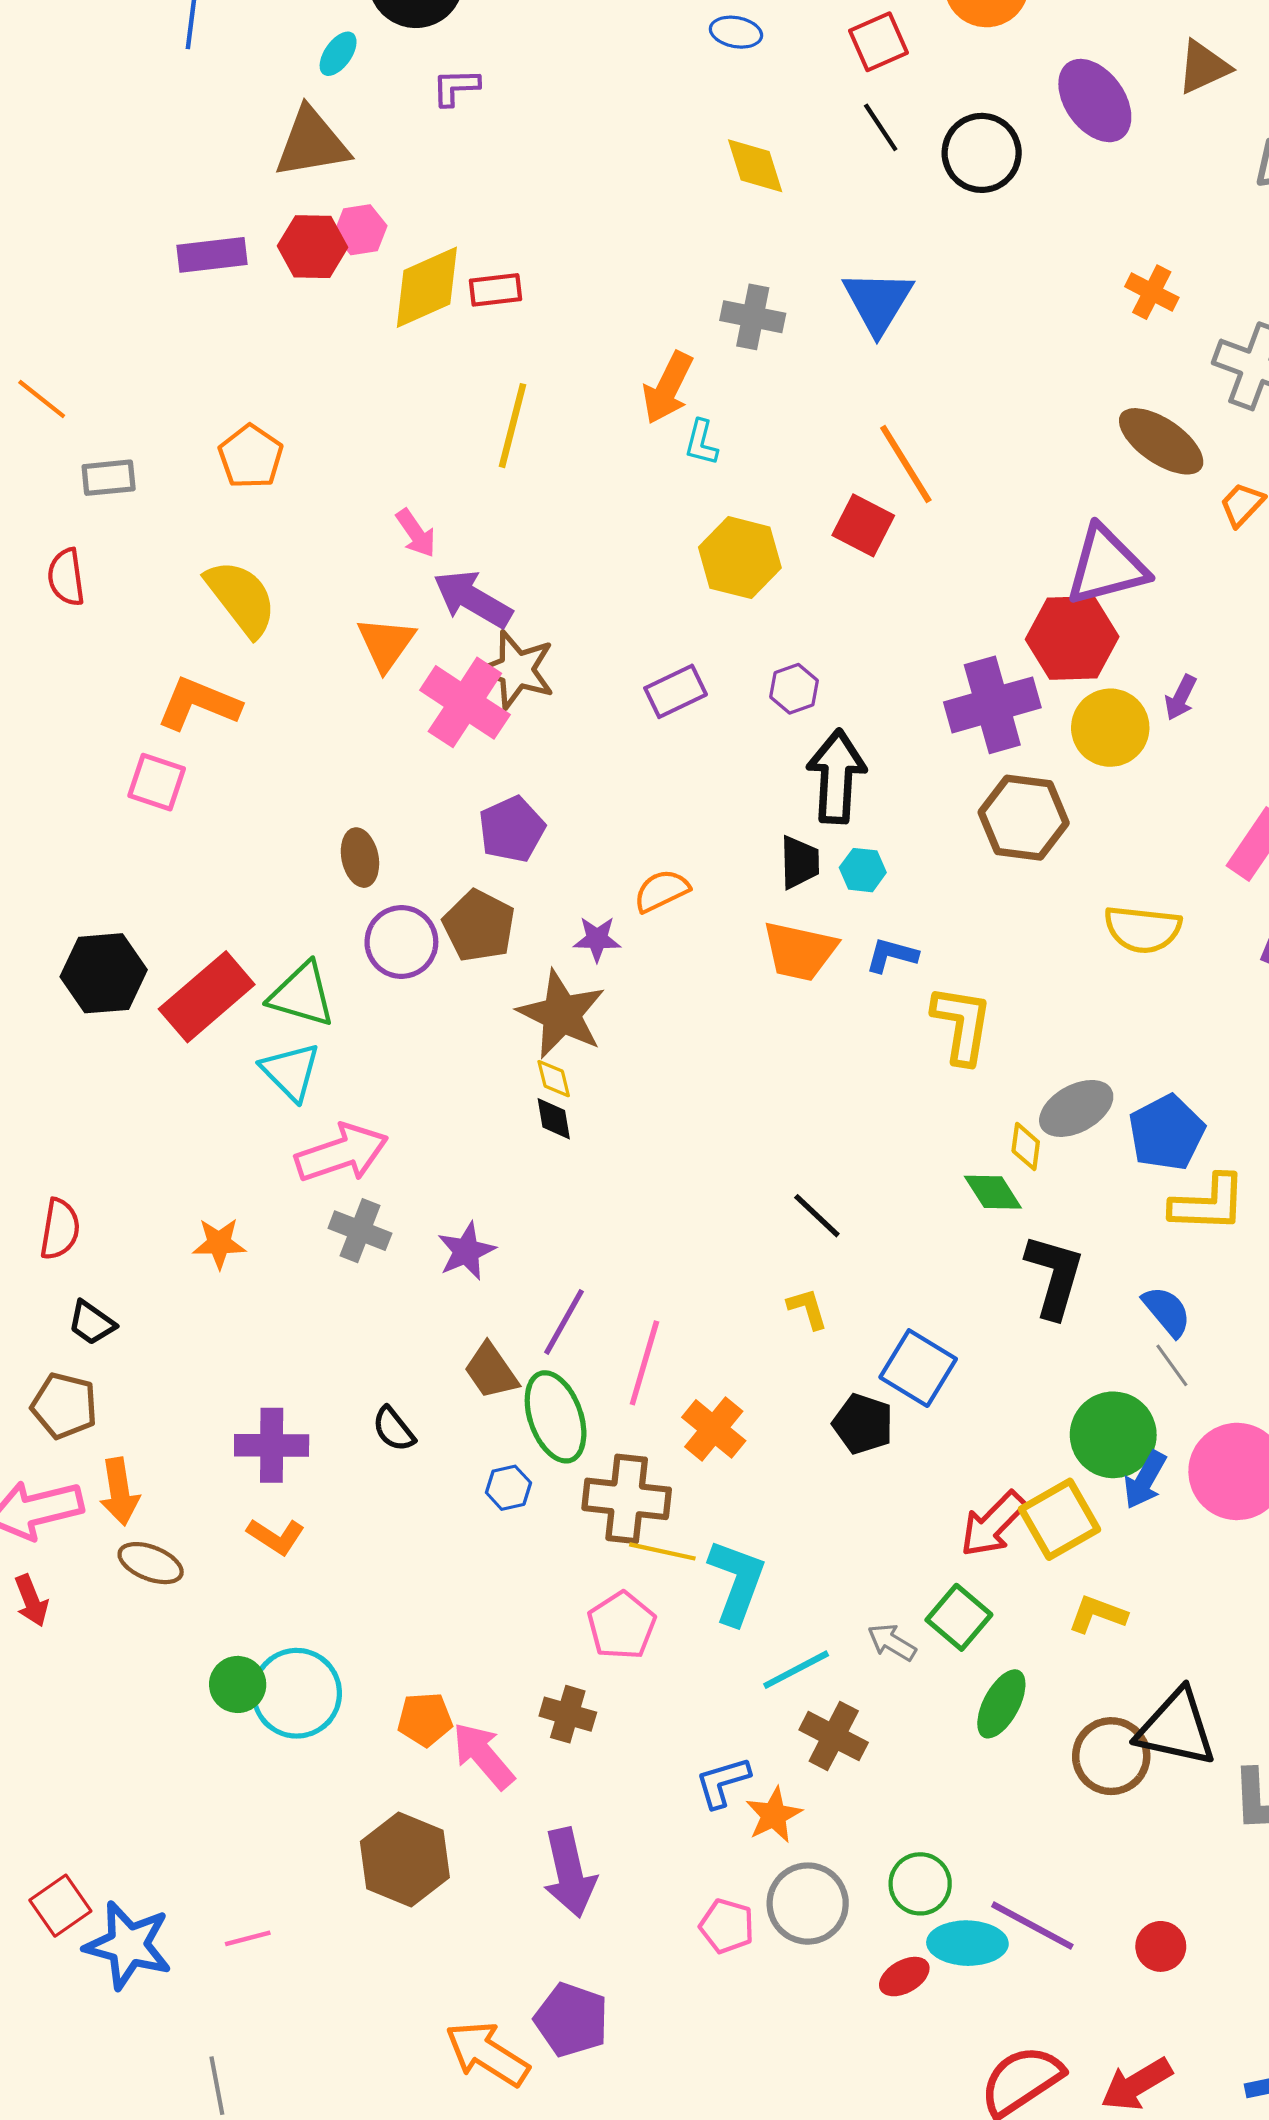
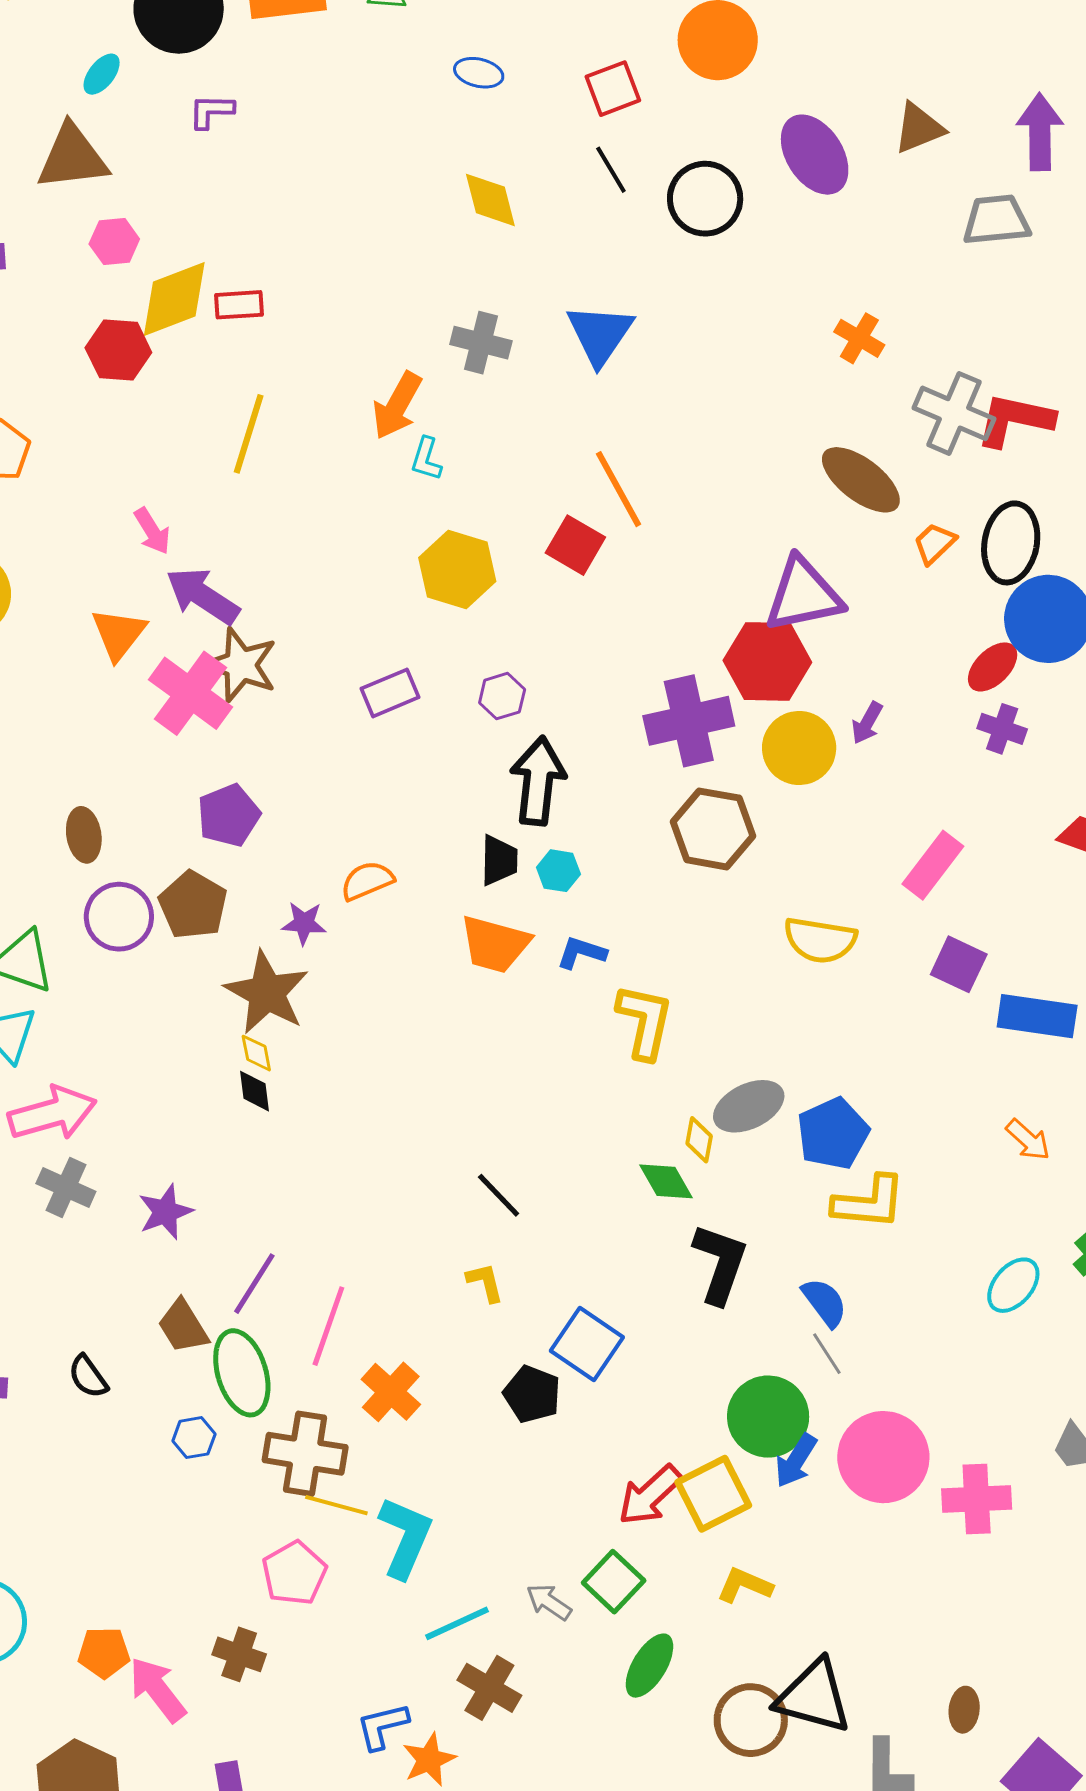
red hexagon: (313, 247) -> (118, 350), moved

